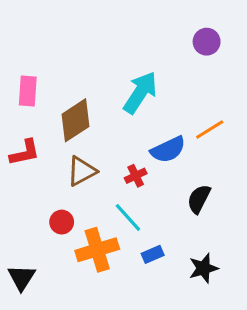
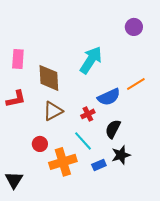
brown diamond: (76, 120) -> (49, 78), turned -60
black semicircle: (199, 199) -> (113, 129), moved
black star: (204, 268) -> (121, 155), moved

